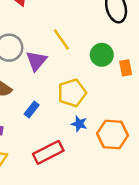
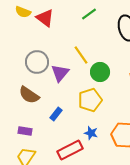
green circle: (102, 55) -> (100, 72), moved
blue star: (79, 124) -> (91, 133), moved

